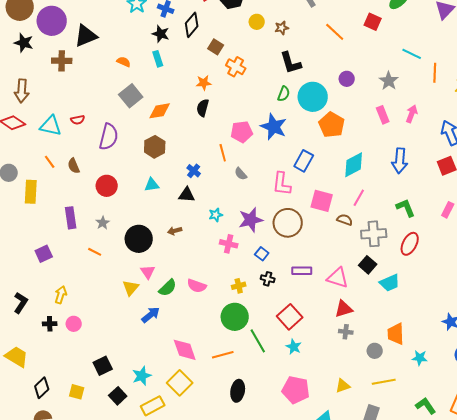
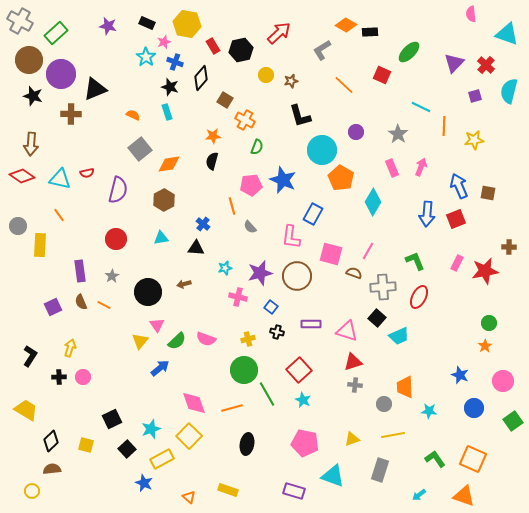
green semicircle: (284, 94) -> (257, 147), moved
blue arrow: (400, 161) -> (427, 214), moved
cyan diamond: (354, 165) -> (373, 202), moved, turned -32
brown semicircle: (74, 166) -> (81, 302), moved

